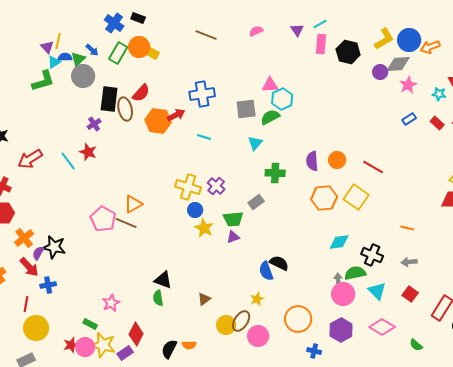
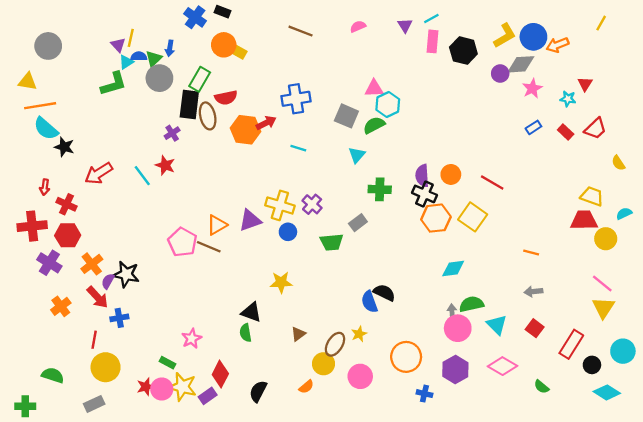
blue arrow: (92, 50) -> (170, 48), turned 56
green rectangle: (118, 53) -> (200, 79), moved
red semicircle: (141, 93) -> (226, 98), turned 36
gray square: (246, 109) -> (346, 116), turned 30
yellow star: (204, 228) -> (281, 282), moved, turned -30
purple triangle: (233, 237) -> (250, 220), moved, size x1.5
black cross: (372, 255) -> (424, 194), moved
brown ellipse: (241, 321) -> (335, 344), moved
orange semicircle: (189, 345) -> (306, 387), moved, turned -40

